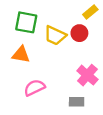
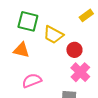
red circle: (79, 33) -> (74, 50), moved

